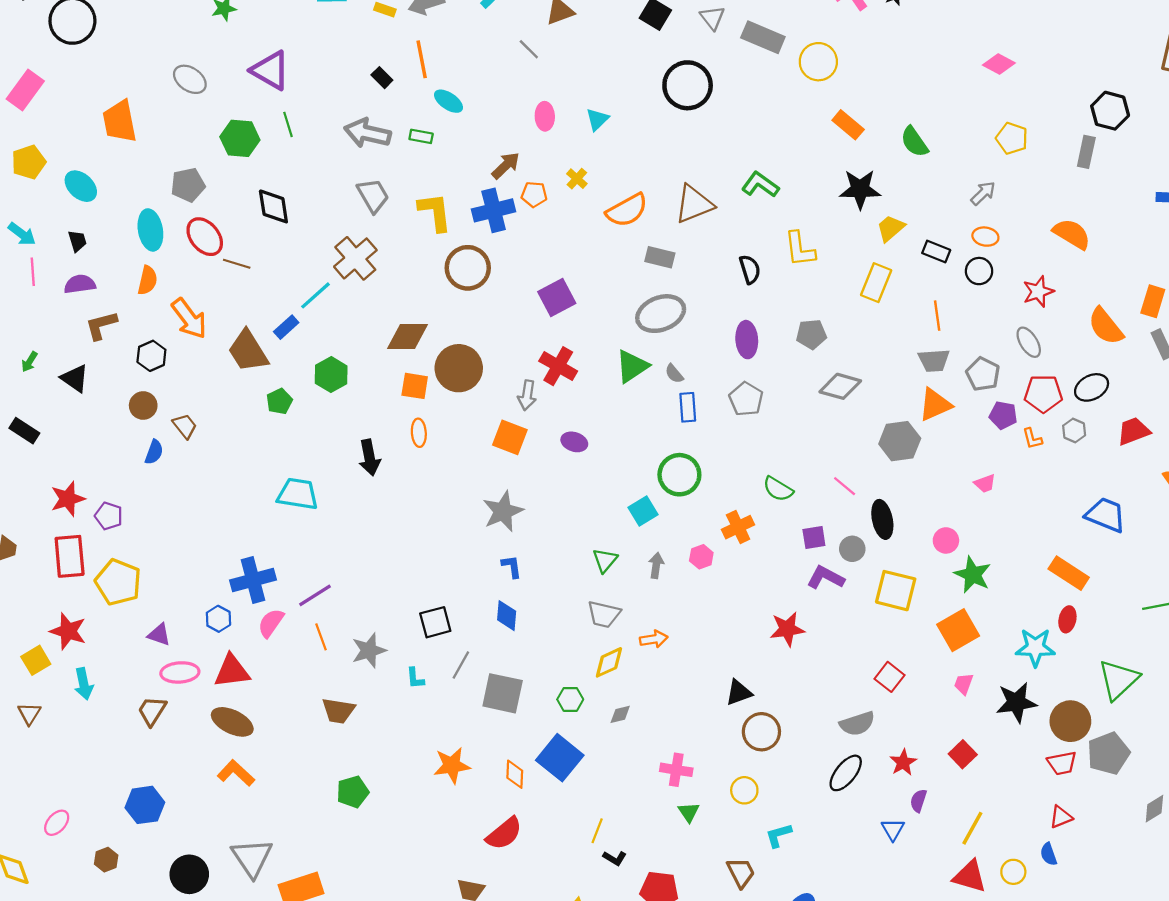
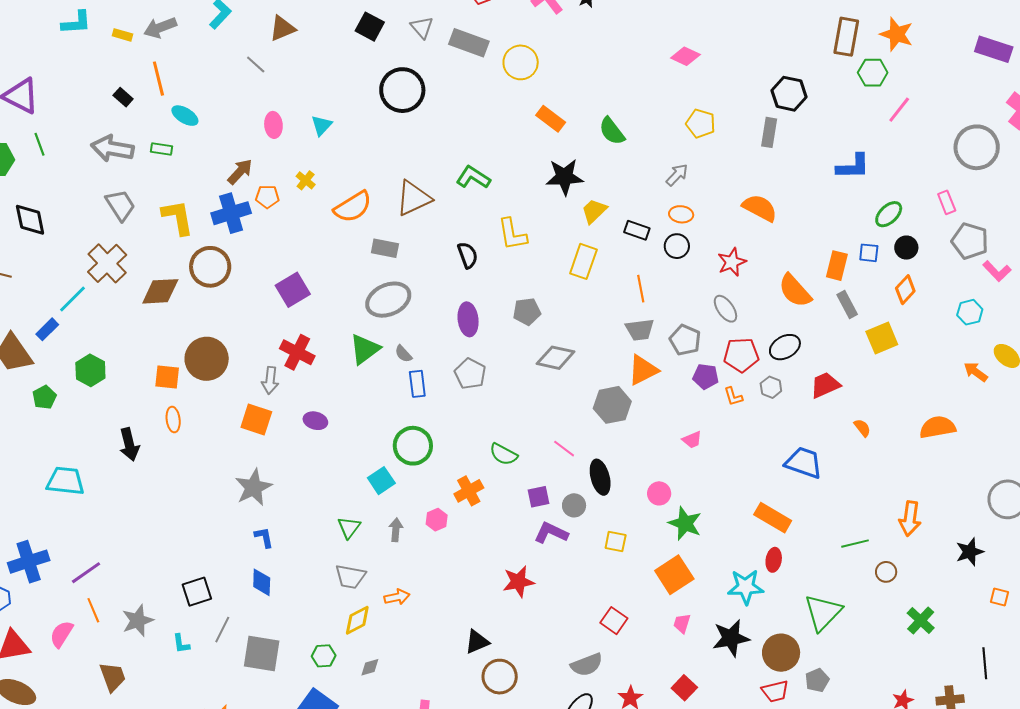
brown diamond: (407, 337) -> (160, 291), moved
yellow square: (896, 591) -> (616, 541), size x0.6
pink semicircle: (271, 623) -> (62, 634), moved
brown trapezoid: (338, 711) -> (113, 677), turned -116
gray pentagon: (1108, 753) -> (817, 680), size x0.6

